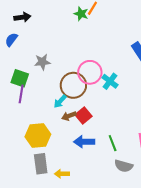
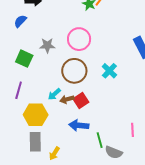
pink circle: (90, 72) -> (79, 39), moved
purple line: (21, 94) -> (19, 90), moved
cyan arrow: (60, 101) -> (54, 94), moved
green line: (113, 143) -> (100, 140), moved
yellow arrow: (62, 174) -> (54, 153), turned -64

